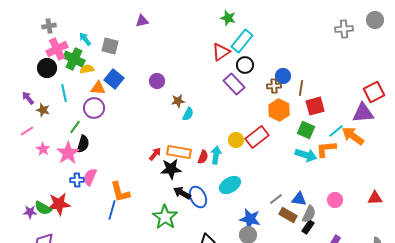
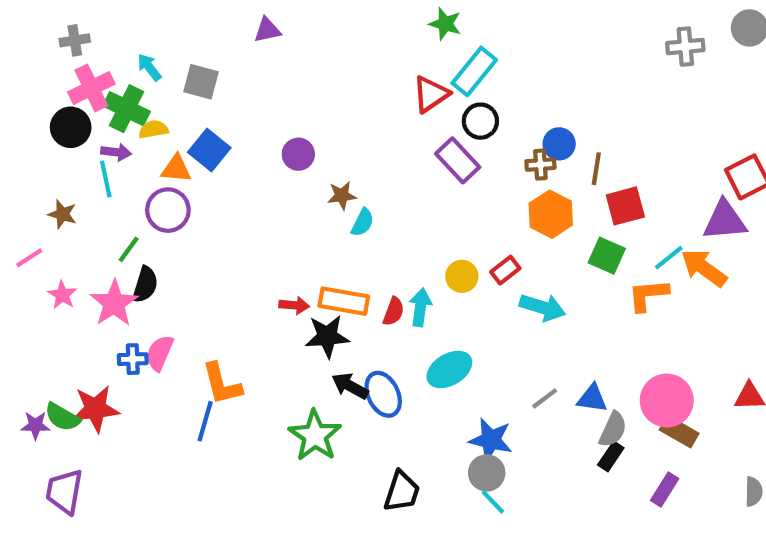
purple arrow: (28, 98) -> (116, 152), moved, turned 136
red rectangle: (257, 137) -> (505, 270), size x0.6
red arrow: (155, 154) -> (294, 305), turned 56
cyan arrow: (306, 155) -> (543, 307), moved
pink circle: (335, 200) -> (667, 400), size x1.6
brown rectangle: (288, 215) -> (679, 432), moved

